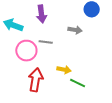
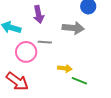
gray arrow: (75, 30) -> (73, 28), size x1.5
red arrow: (36, 80) -> (17, 81), moved, turned 120

